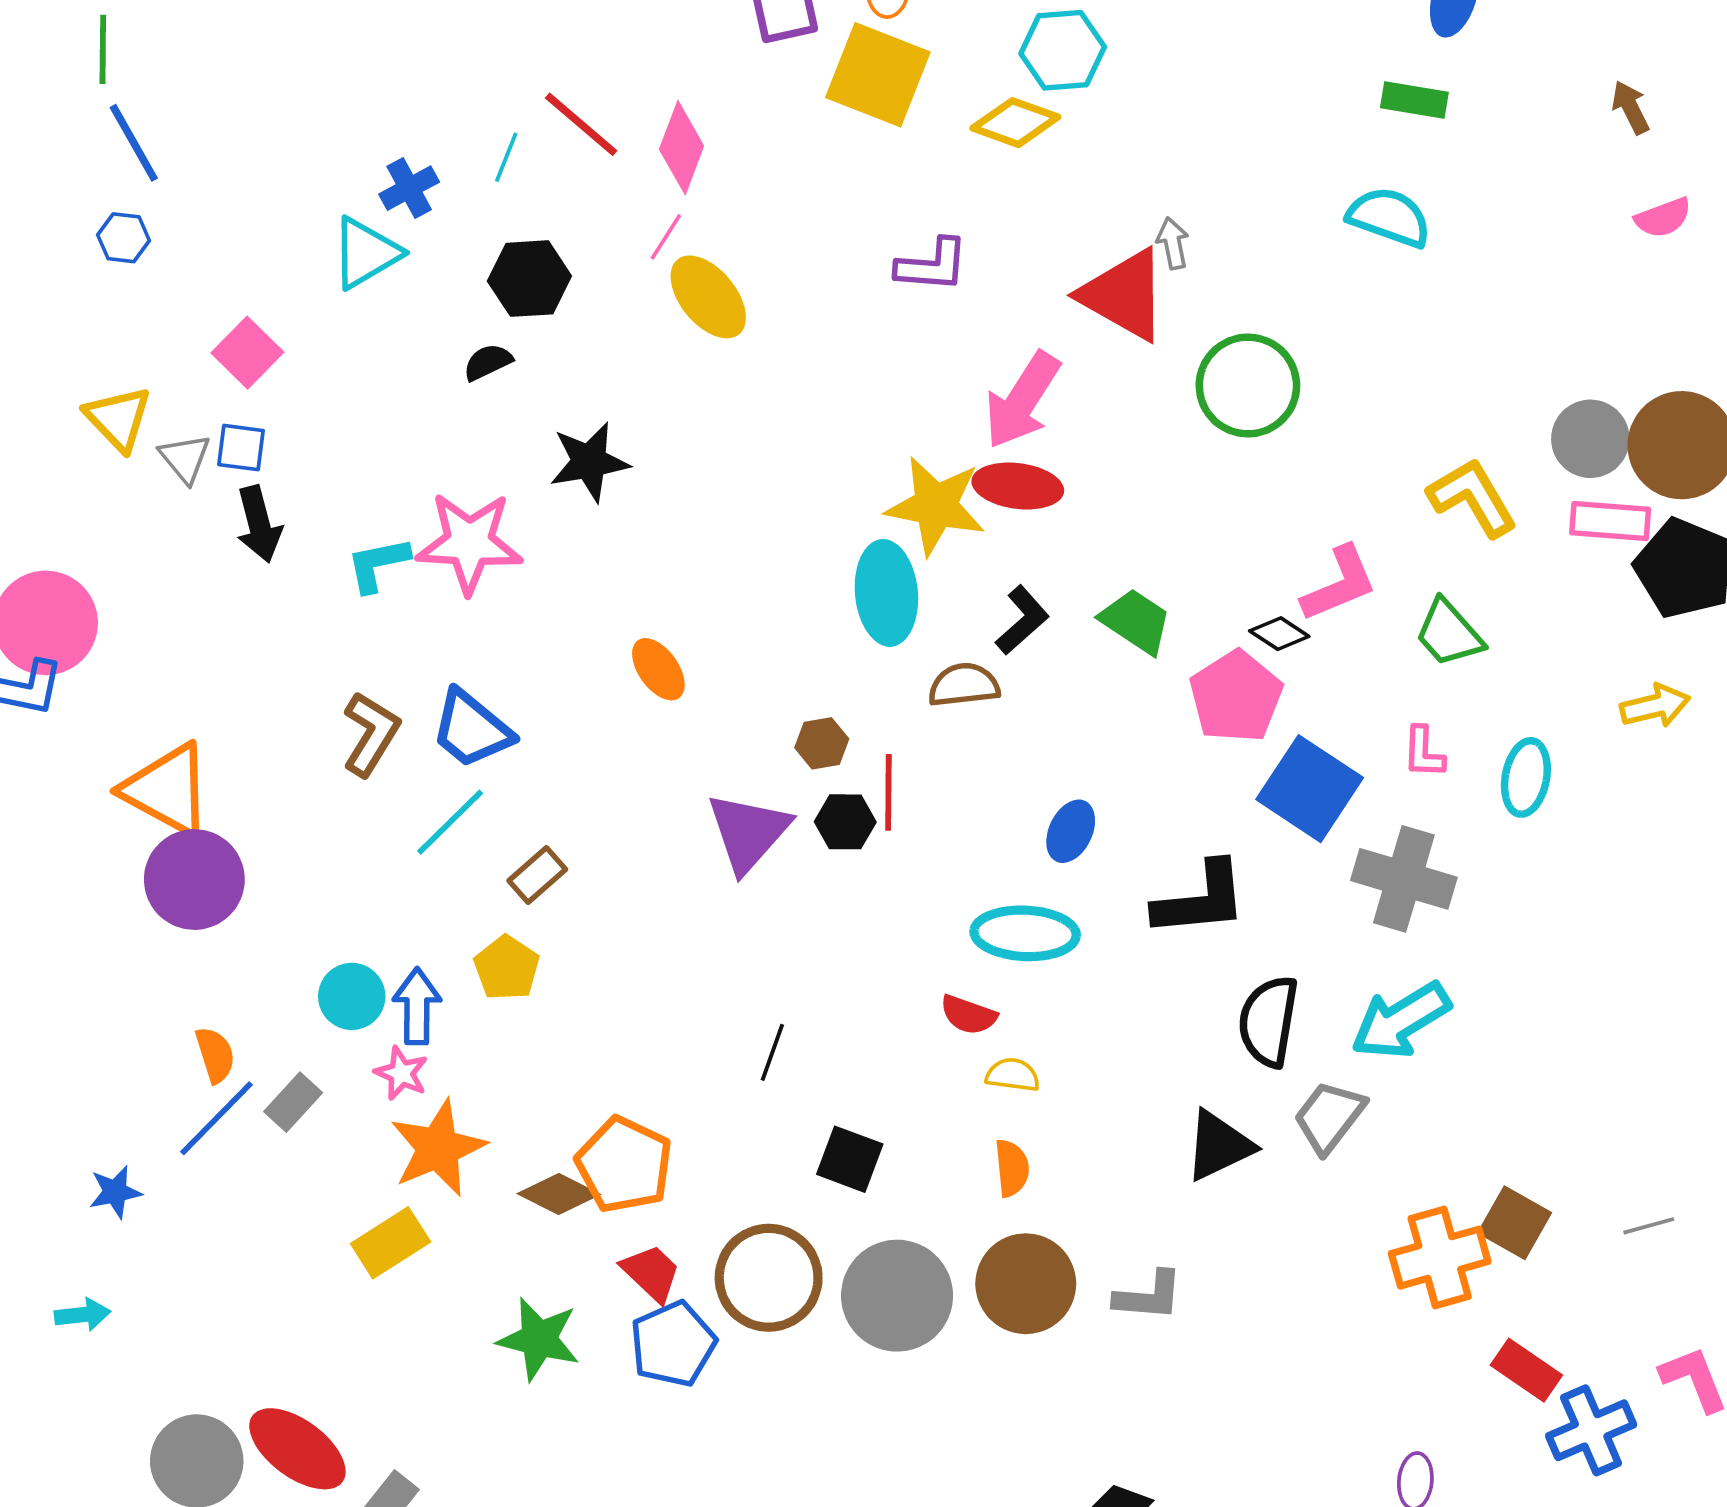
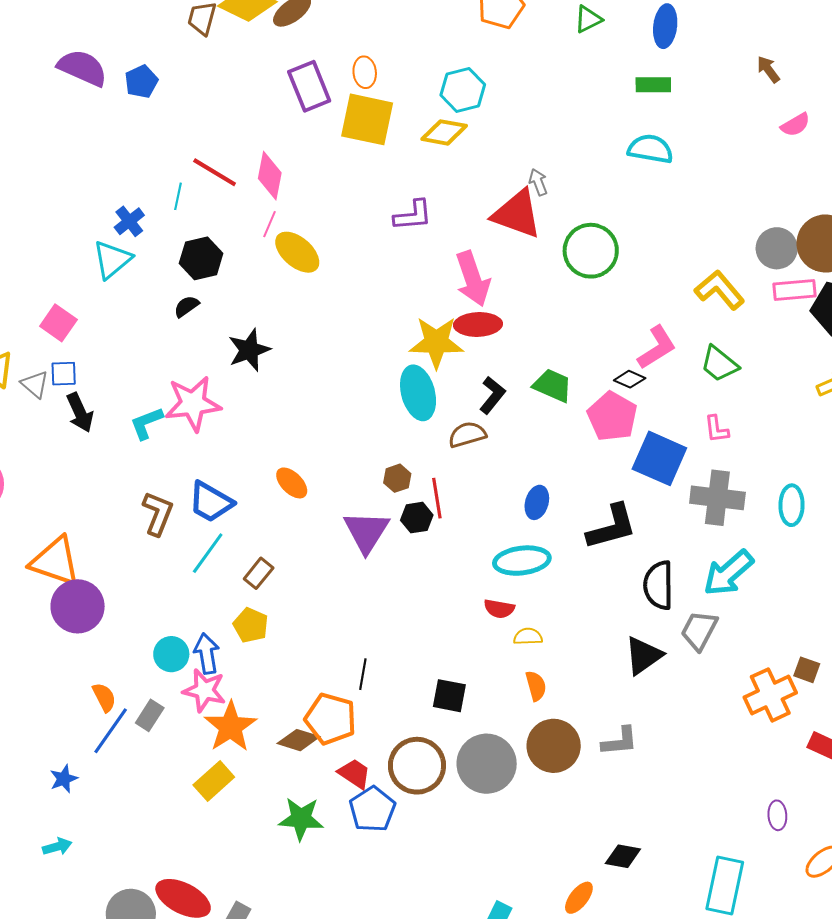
pink arrow: (1022, 400) -> (473, 279), turned -42
orange ellipse: (658, 669) -> (292, 483), moved
cyan ellipse: (1526, 777) -> (792, 505), moved
black line: (772, 1052) -> (363, 674), moved
pink star: (401, 1073) -> (204, 690), size x1.5
brown square: (1515, 1223) -> (807, 670), size x0.7

